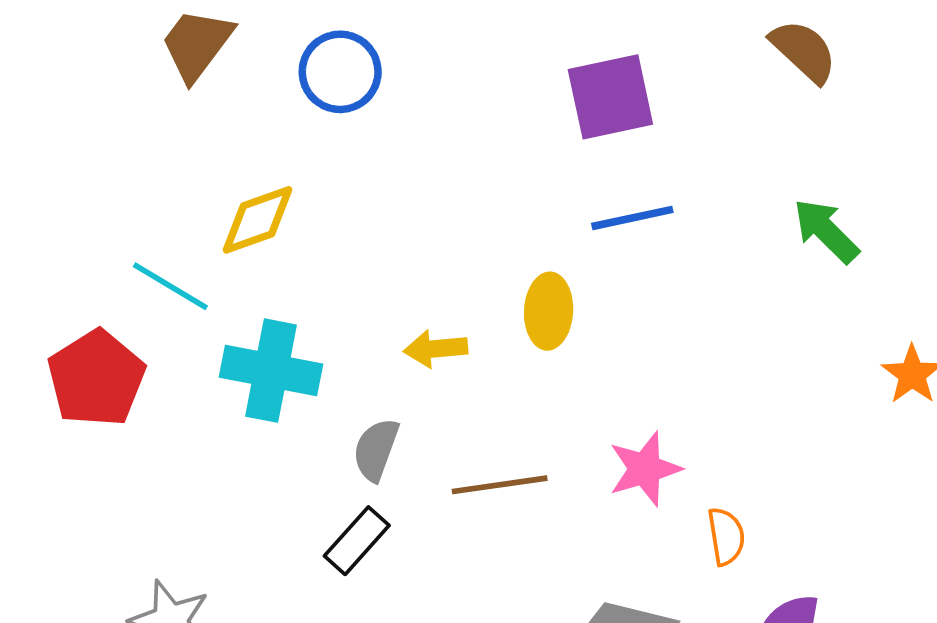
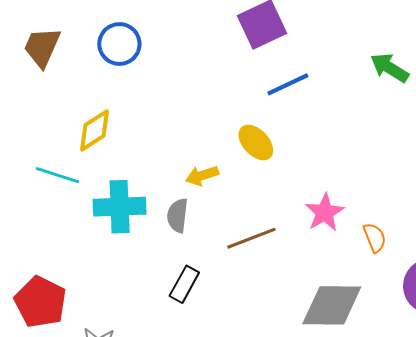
yellow ellipse: (549, 311) -> (256, 143), turned -33
red pentagon: (96, 378) -> (40, 302), moved
gray semicircle: (376, 450) -> (177, 215), moved

